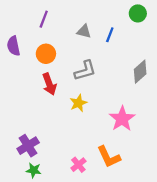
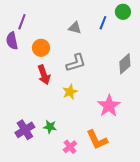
purple line: (44, 19) -> (22, 22), moved
blue line: (110, 35) -> (103, 23), moved
green star: (34, 170) -> (50, 127), moved

